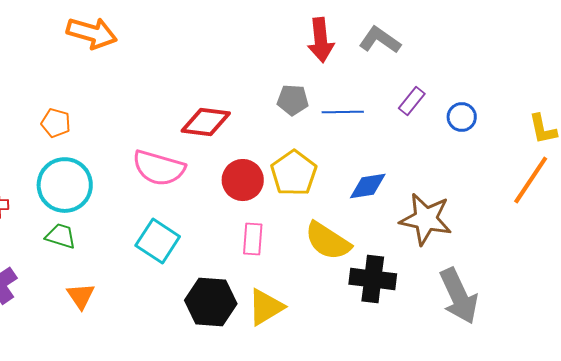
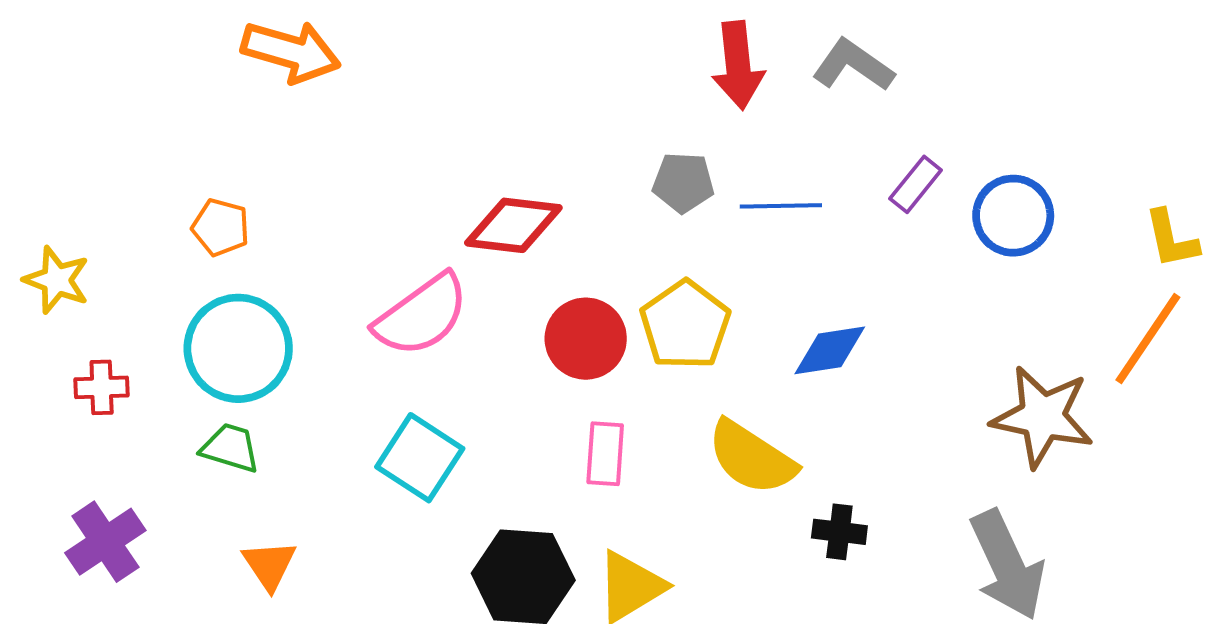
blue circle: (462, 117) -> (1013, 216), size x1.4
pink semicircle: (159, 168) -> (422, 315), turned -52
brown star: (426, 219) -> (1042, 417), moved
black cross: (373, 279) -> (839, 532), size x0.6

